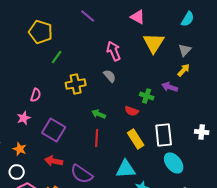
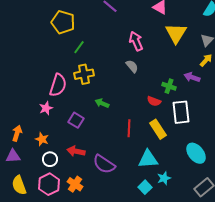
yellow cross: (76, 84) -> (84, 74), moved
pink semicircle: (36, 95) -> (58, 85), size x1.6
green arrow: (99, 114) -> (102, 103), moved
purple square: (54, 130) -> (76, 120), size x0.7
white rectangle: (164, 135) -> (181, 112), moved
red line: (97, 138) -> (129, 128), moved
white circle: (17, 172) -> (50, 159), moved

